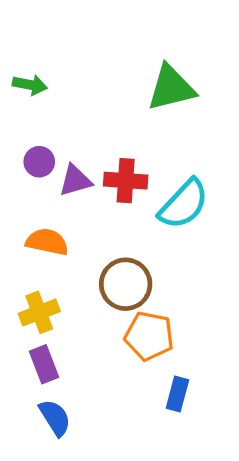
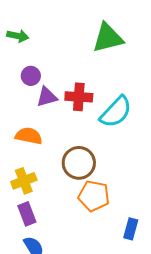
purple circle: (39, 162) -> (31, 76), moved
blue rectangle: (177, 394) -> (131, 229), moved

